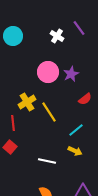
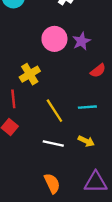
yellow line: (49, 112) -> (54, 111), moved
cyan line: (76, 130) -> (87, 107), turned 35
yellow arrow: (75, 151) -> (86, 141), moved

